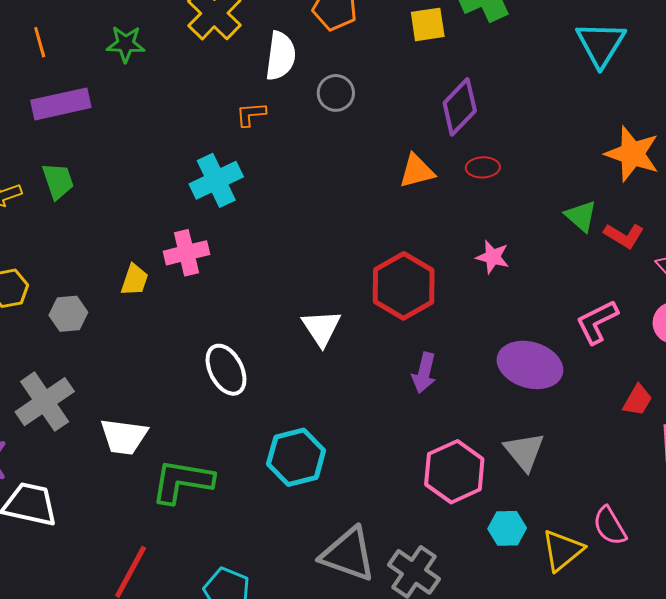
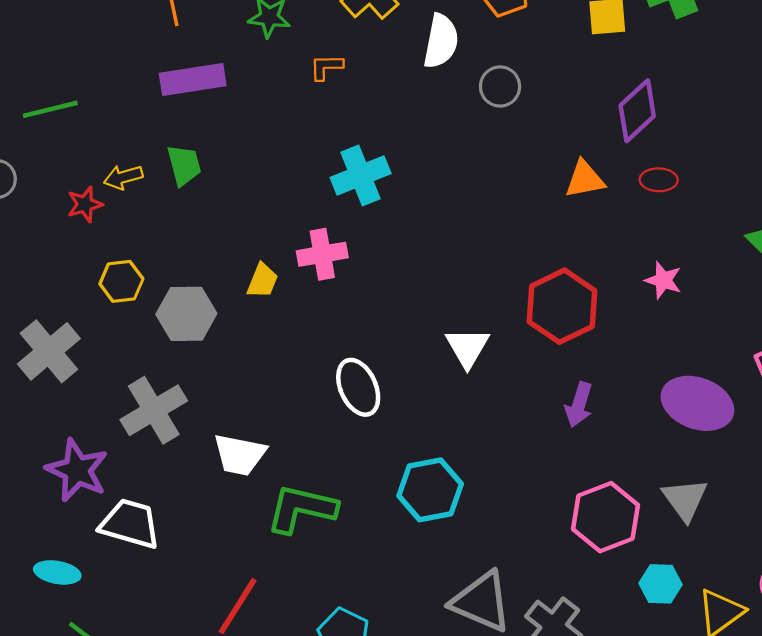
orange L-shape: (251, 114) -> (326, 67), moved
gray hexagon: (68, 314) -> (186, 314), size x1.4

